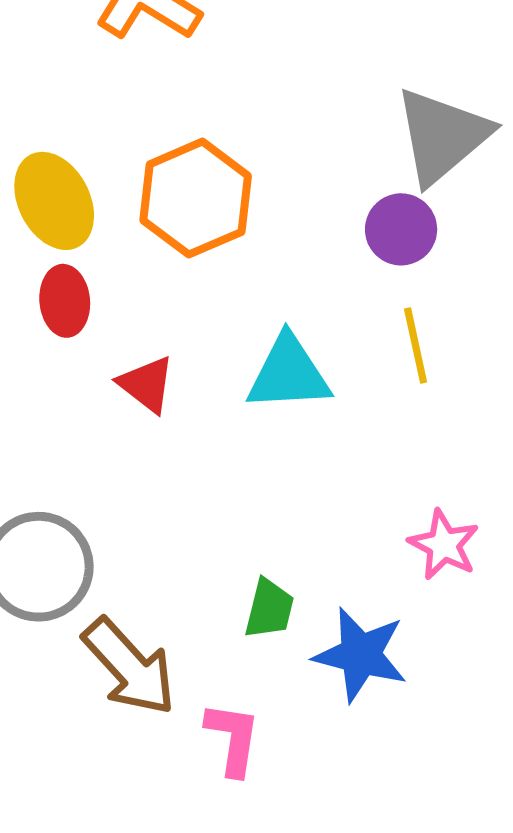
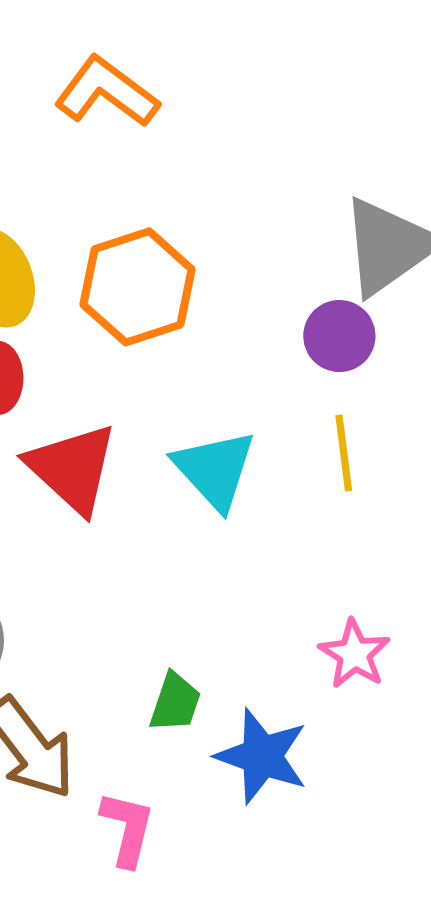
cyan triangle: (289, 373) -> (215, 470), turned 46
red triangle: (147, 384) -> (72, 468), size x1.6

